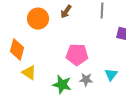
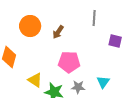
brown arrow: (66, 12) -> (58, 32), moved
yellow triangle: (29, 73) -> (35, 80), moved

